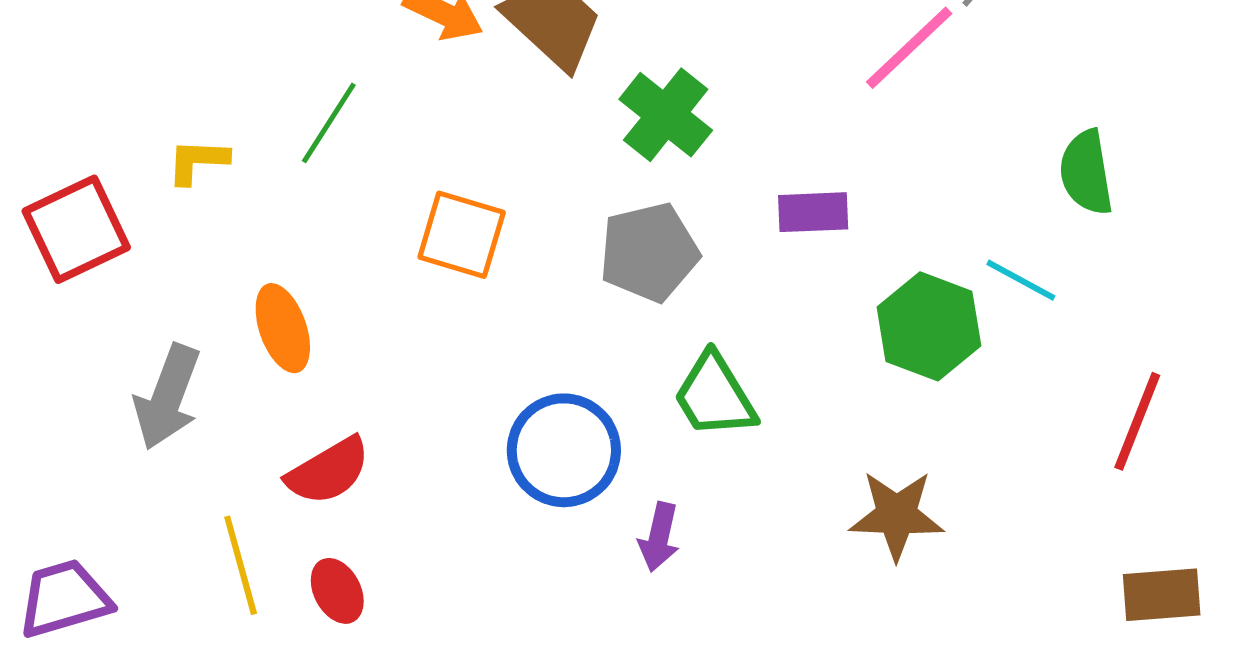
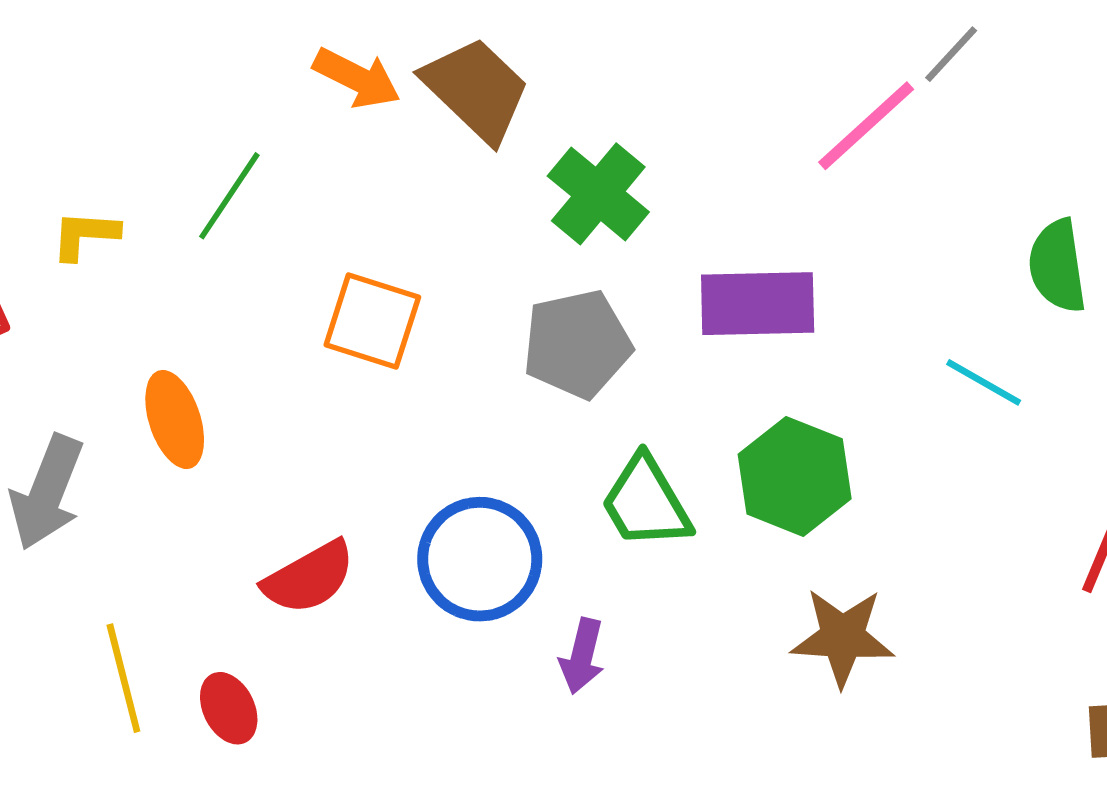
purple rectangle: (813, 212) -> (758, 304), size x1.5
green hexagon: (929, 326) -> (795, 476), moved
red semicircle: (328, 471) -> (309, 578), moved

